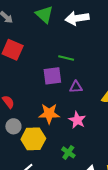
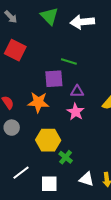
orange star: (49, 114) -> (38, 102), moved
pink star: (77, 120) -> (76, 112), moved
yellow hexagon: (33, 139) -> (48, 140), moved

